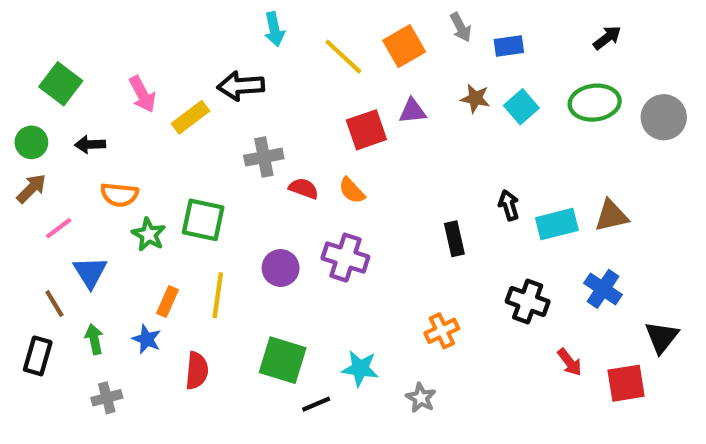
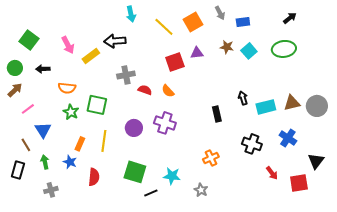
gray circle: (664, 117) -> (317, 106), moved
orange semicircle: (119, 195) -> (67, 88), moved

